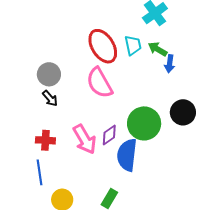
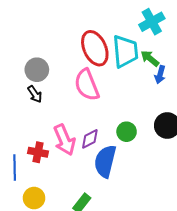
cyan trapezoid: (133, 45) -> (125, 51), size x1.6
green circle: (144, 123) -> (127, 132), size x0.6
red cross: (45, 140) -> (38, 152), moved

